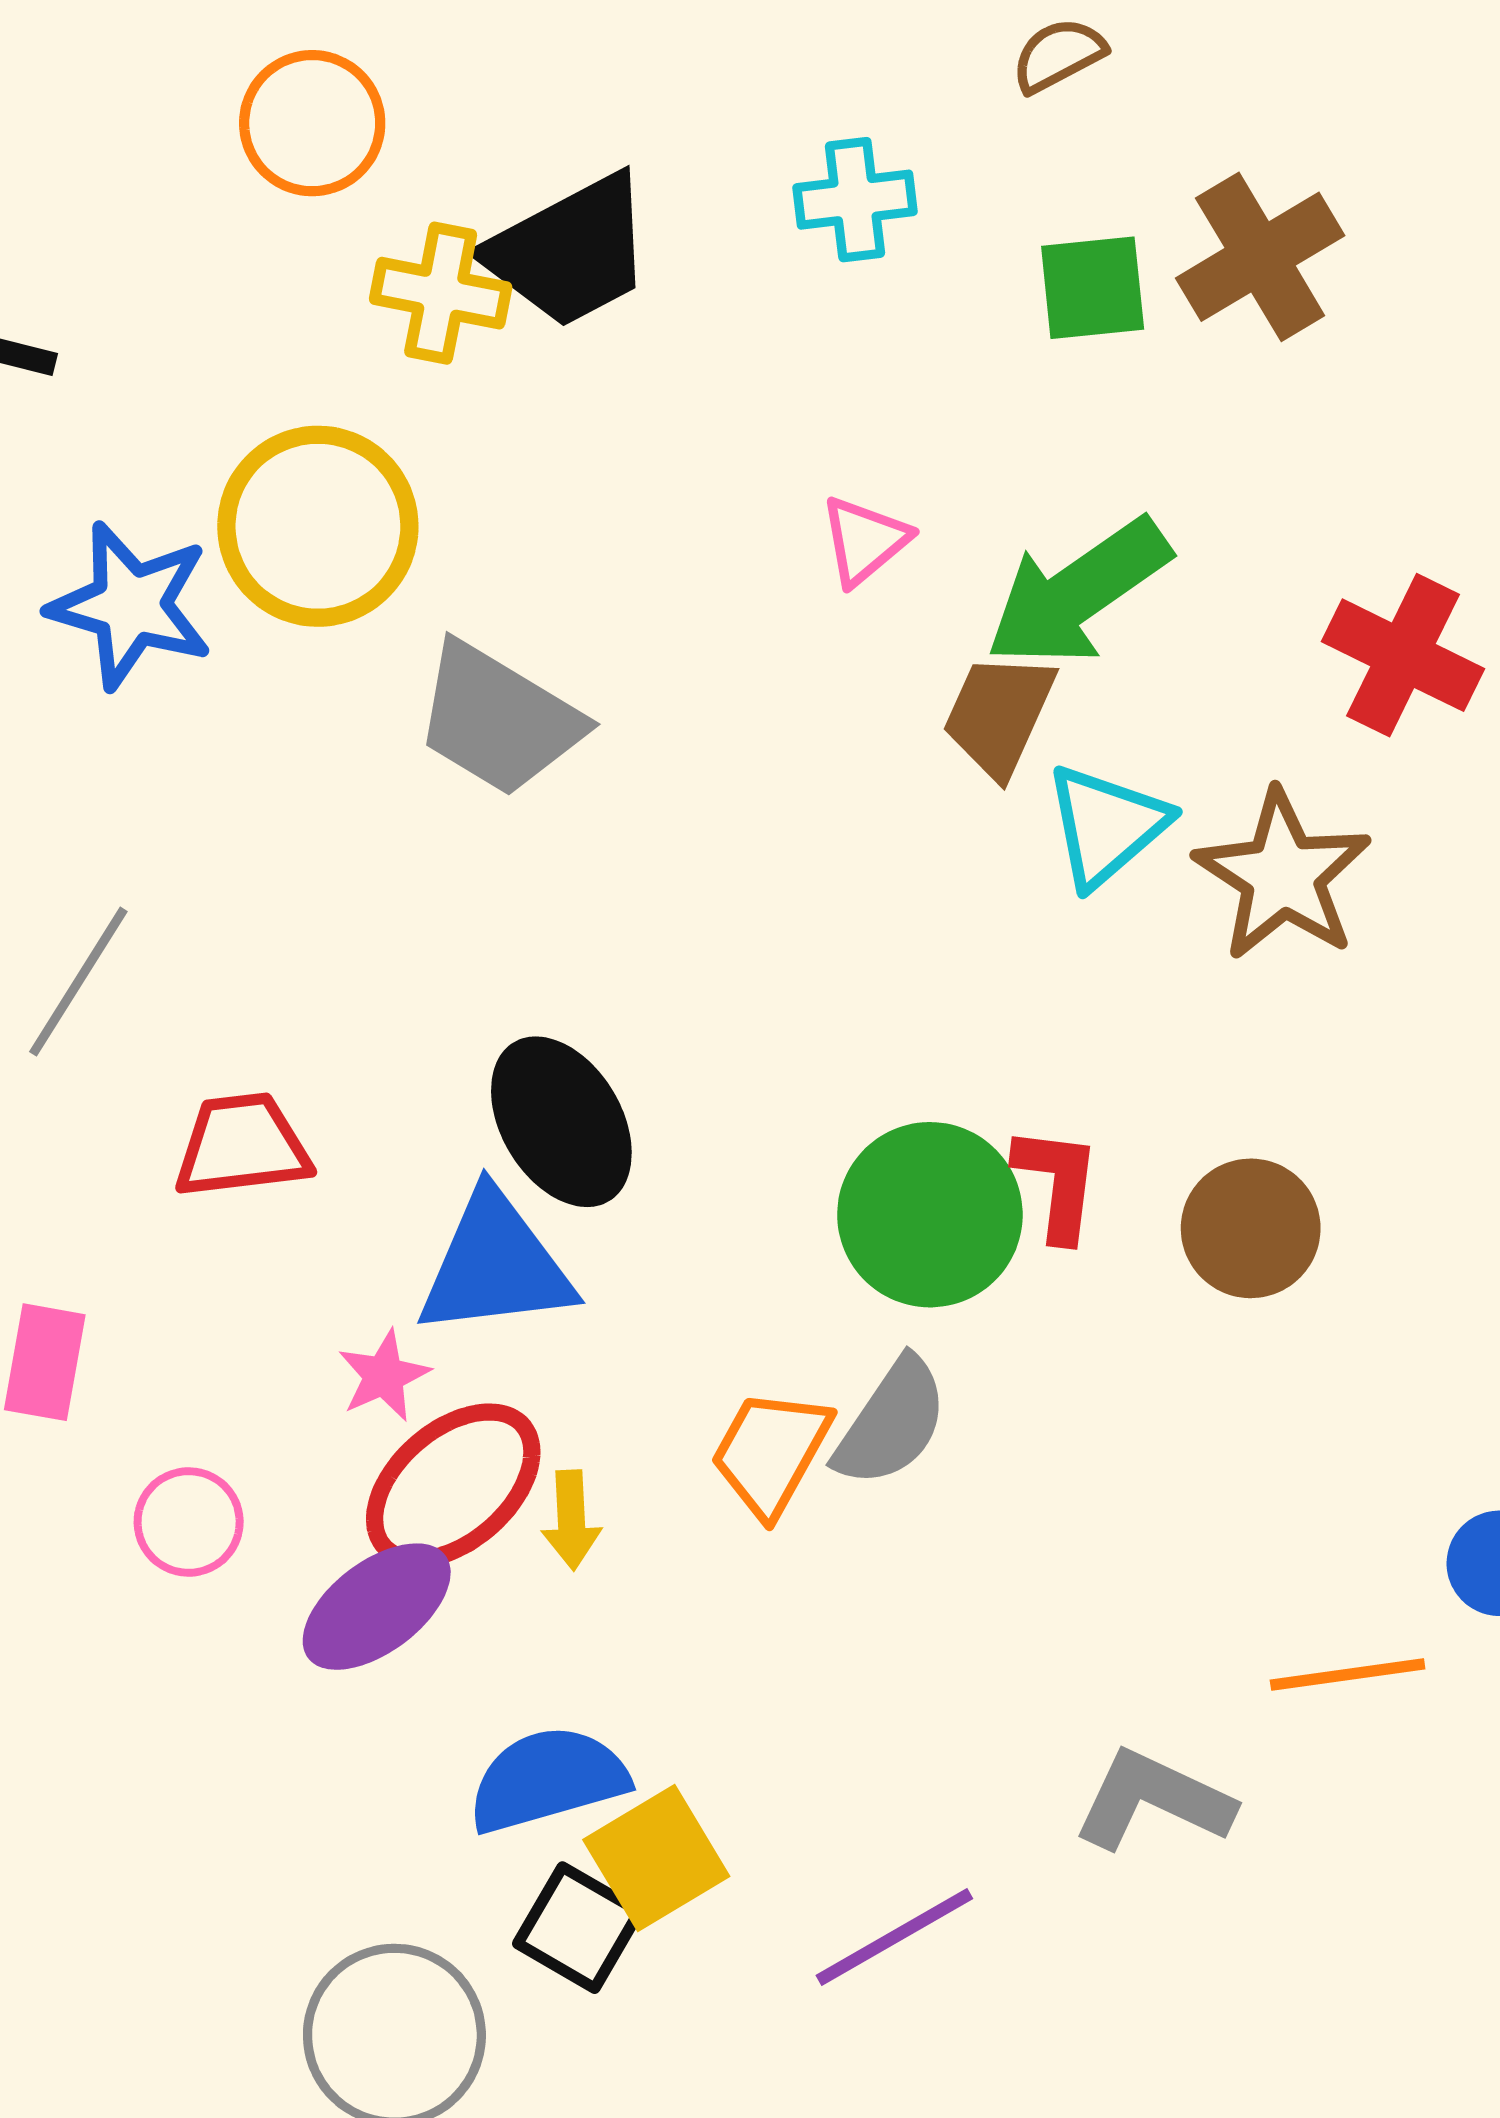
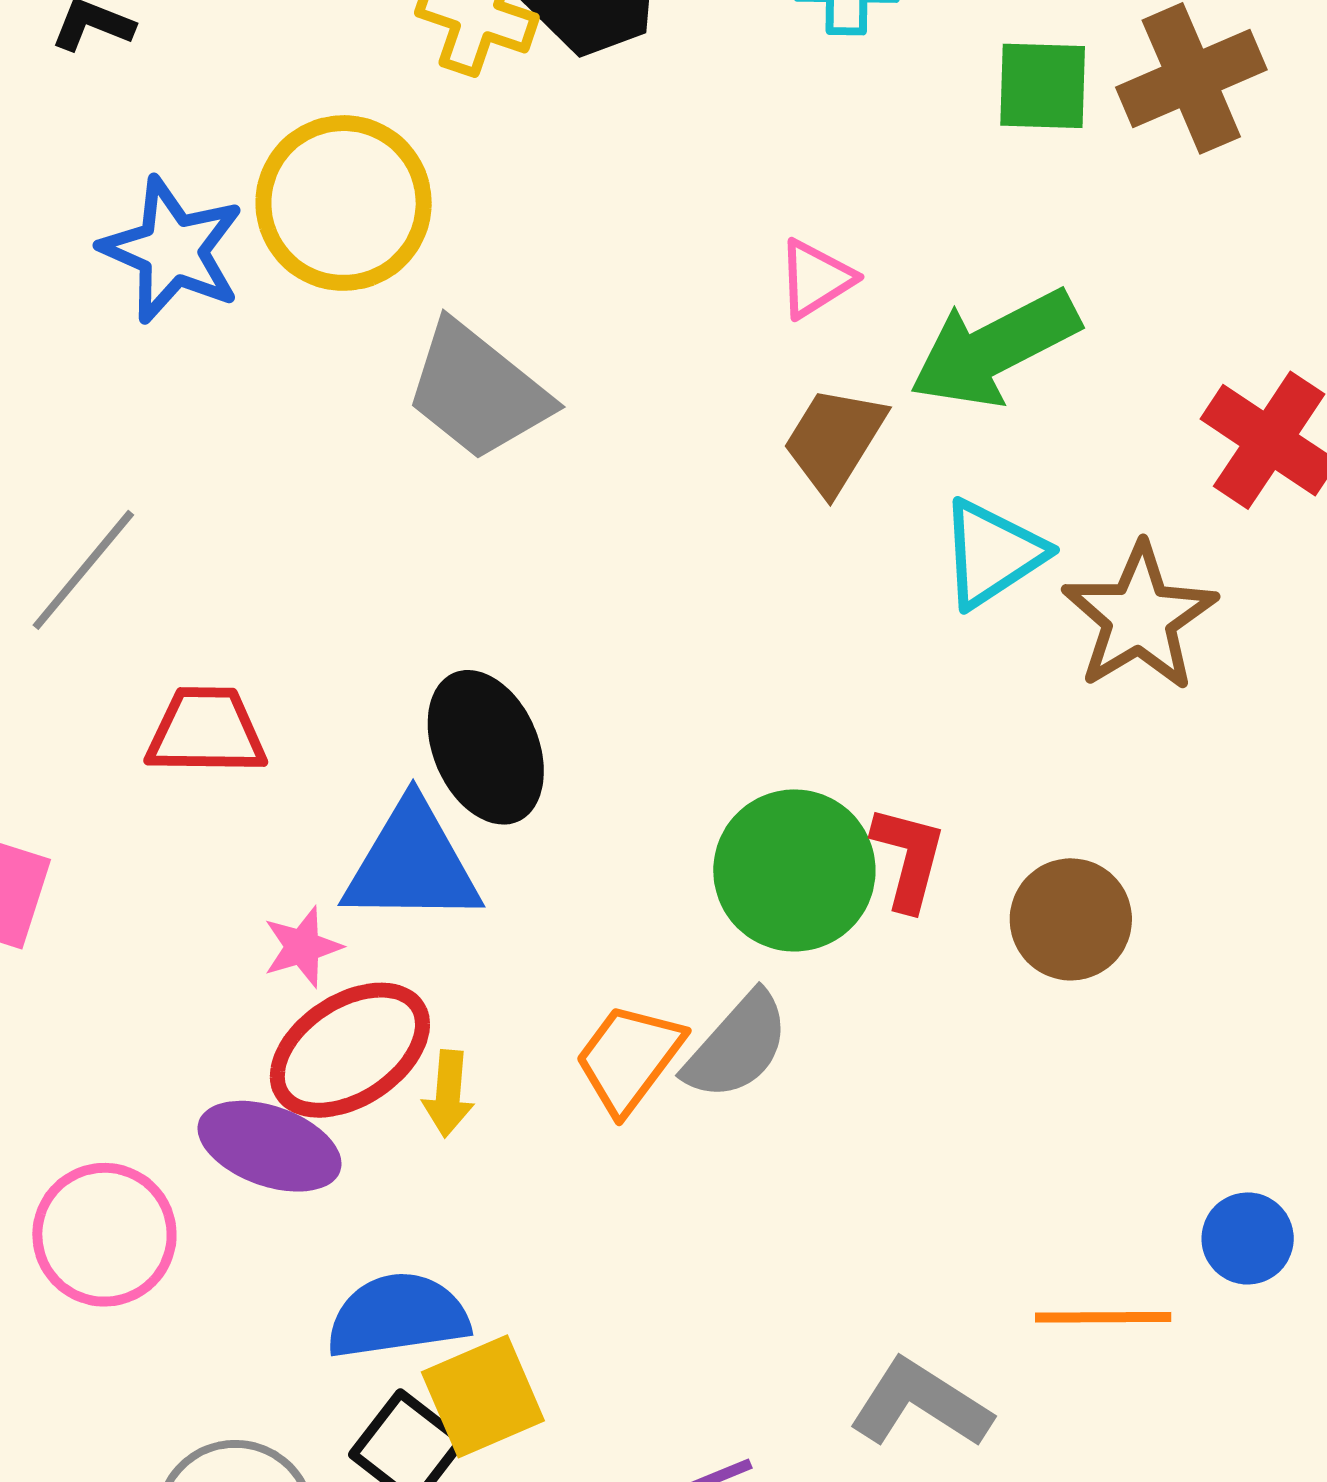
brown trapezoid: (999, 715) -> (834, 440), moved
pink circle: (189, 1522) -> (104, 1235), moved, size x1.5
purple ellipse: (377, 1607) -> (270, 1146), turned 49

